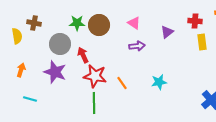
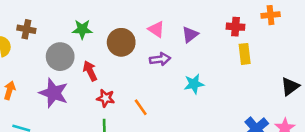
brown circle: (99, 25) -> (121, 42), moved
purple triangle: (167, 32) -> (190, 35), moved
red star: (95, 76) -> (106, 98), size x0.6
cyan star: (159, 82) -> (194, 84), moved

